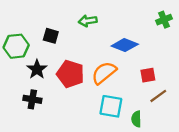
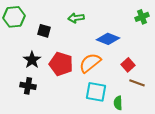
green hexagon: (16, 46) -> (14, 17), moved
red square: (148, 75) -> (128, 65), turned -32
brown line: (158, 96) -> (137, 83), turned 56

